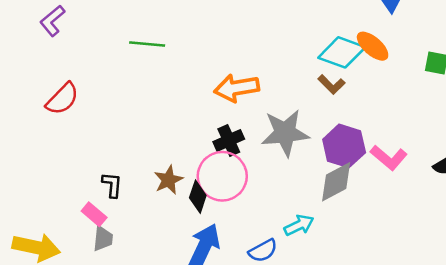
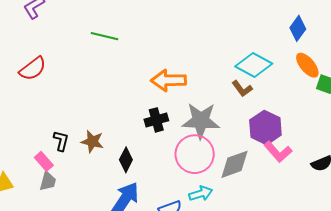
orange ellipse: (373, 46) -> (307, 65), moved
purple hexagon: (344, 146) -> (265, 128), moved
pink circle: (222, 176) -> (195, 154), moved
brown star: (168, 180) -> (92, 142), moved, turned 30

